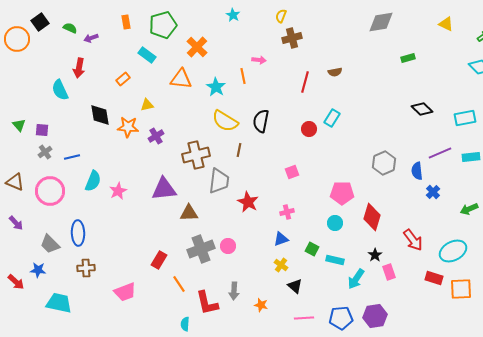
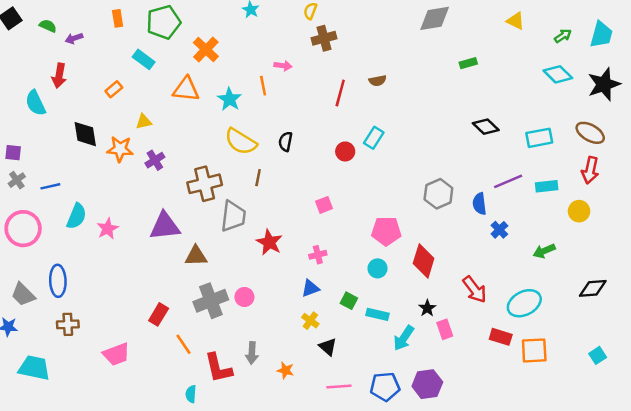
black semicircle: (261, 121) -> (285, 142), size x0.7

